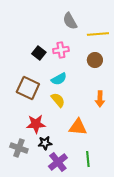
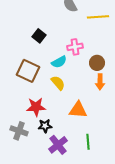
pink cross: (61, 50) -> (75, 47), moved
brown circle: (95, 60) -> (97, 63), moved

